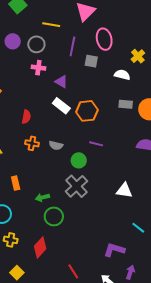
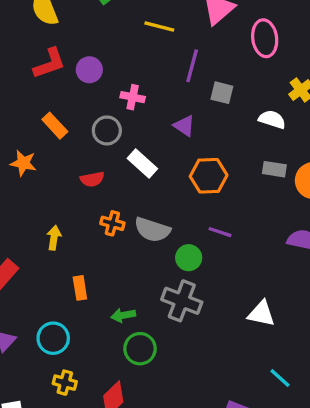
pink ellipse: (104, 39) -> (265, 38), moved
purple circle: (13, 41) -> (89, 70), moved
gray circle: (36, 44) -> (107, 130), moved
purple triangle: (61, 82) -> (184, 126), moved
white rectangle: (61, 106) -> (142, 163), moved
red semicircle: (26, 117) -> (92, 179), moved, turned 64
gray semicircle: (56, 145) -> (152, 230), size x1.5
gray cross: (76, 186) -> (182, 301), turned -30

